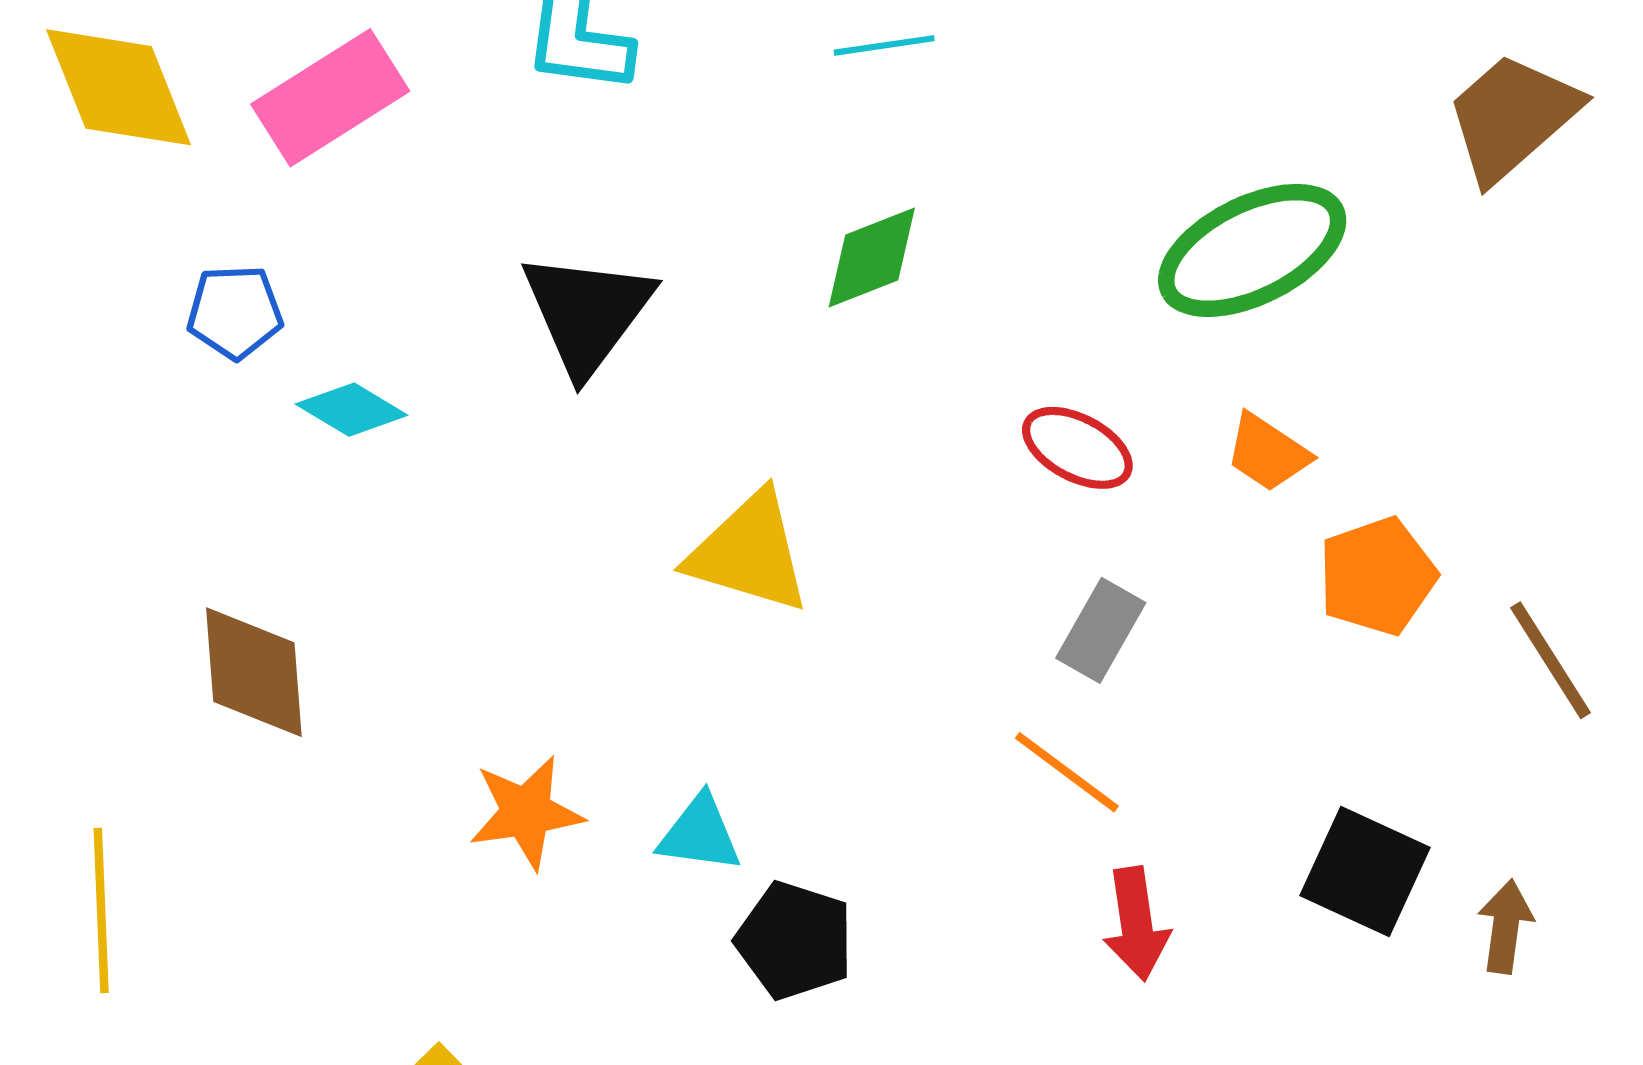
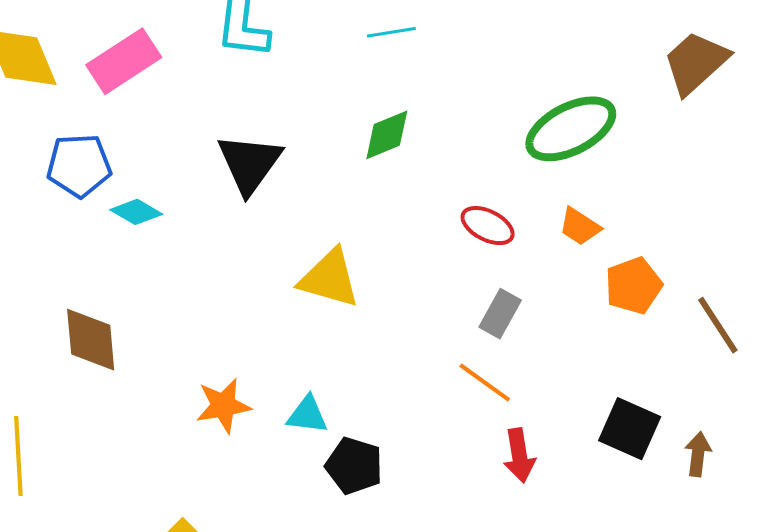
blue pentagon: (235, 312) -> (79, 166), size x1.4

